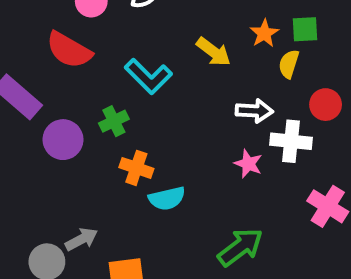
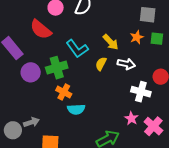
yellow semicircle: (289, 64) -> (101, 64), moved
white arrow: (254, 111) -> (126, 64), moved
green cross: (114, 121) -> (57, 68), size x1.5
pink star: (248, 164) -> (131, 118), moved

